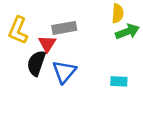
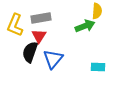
gray rectangle: (64, 28) -> (41, 18), moved
green arrow: (127, 32) -> (85, 26), moved

